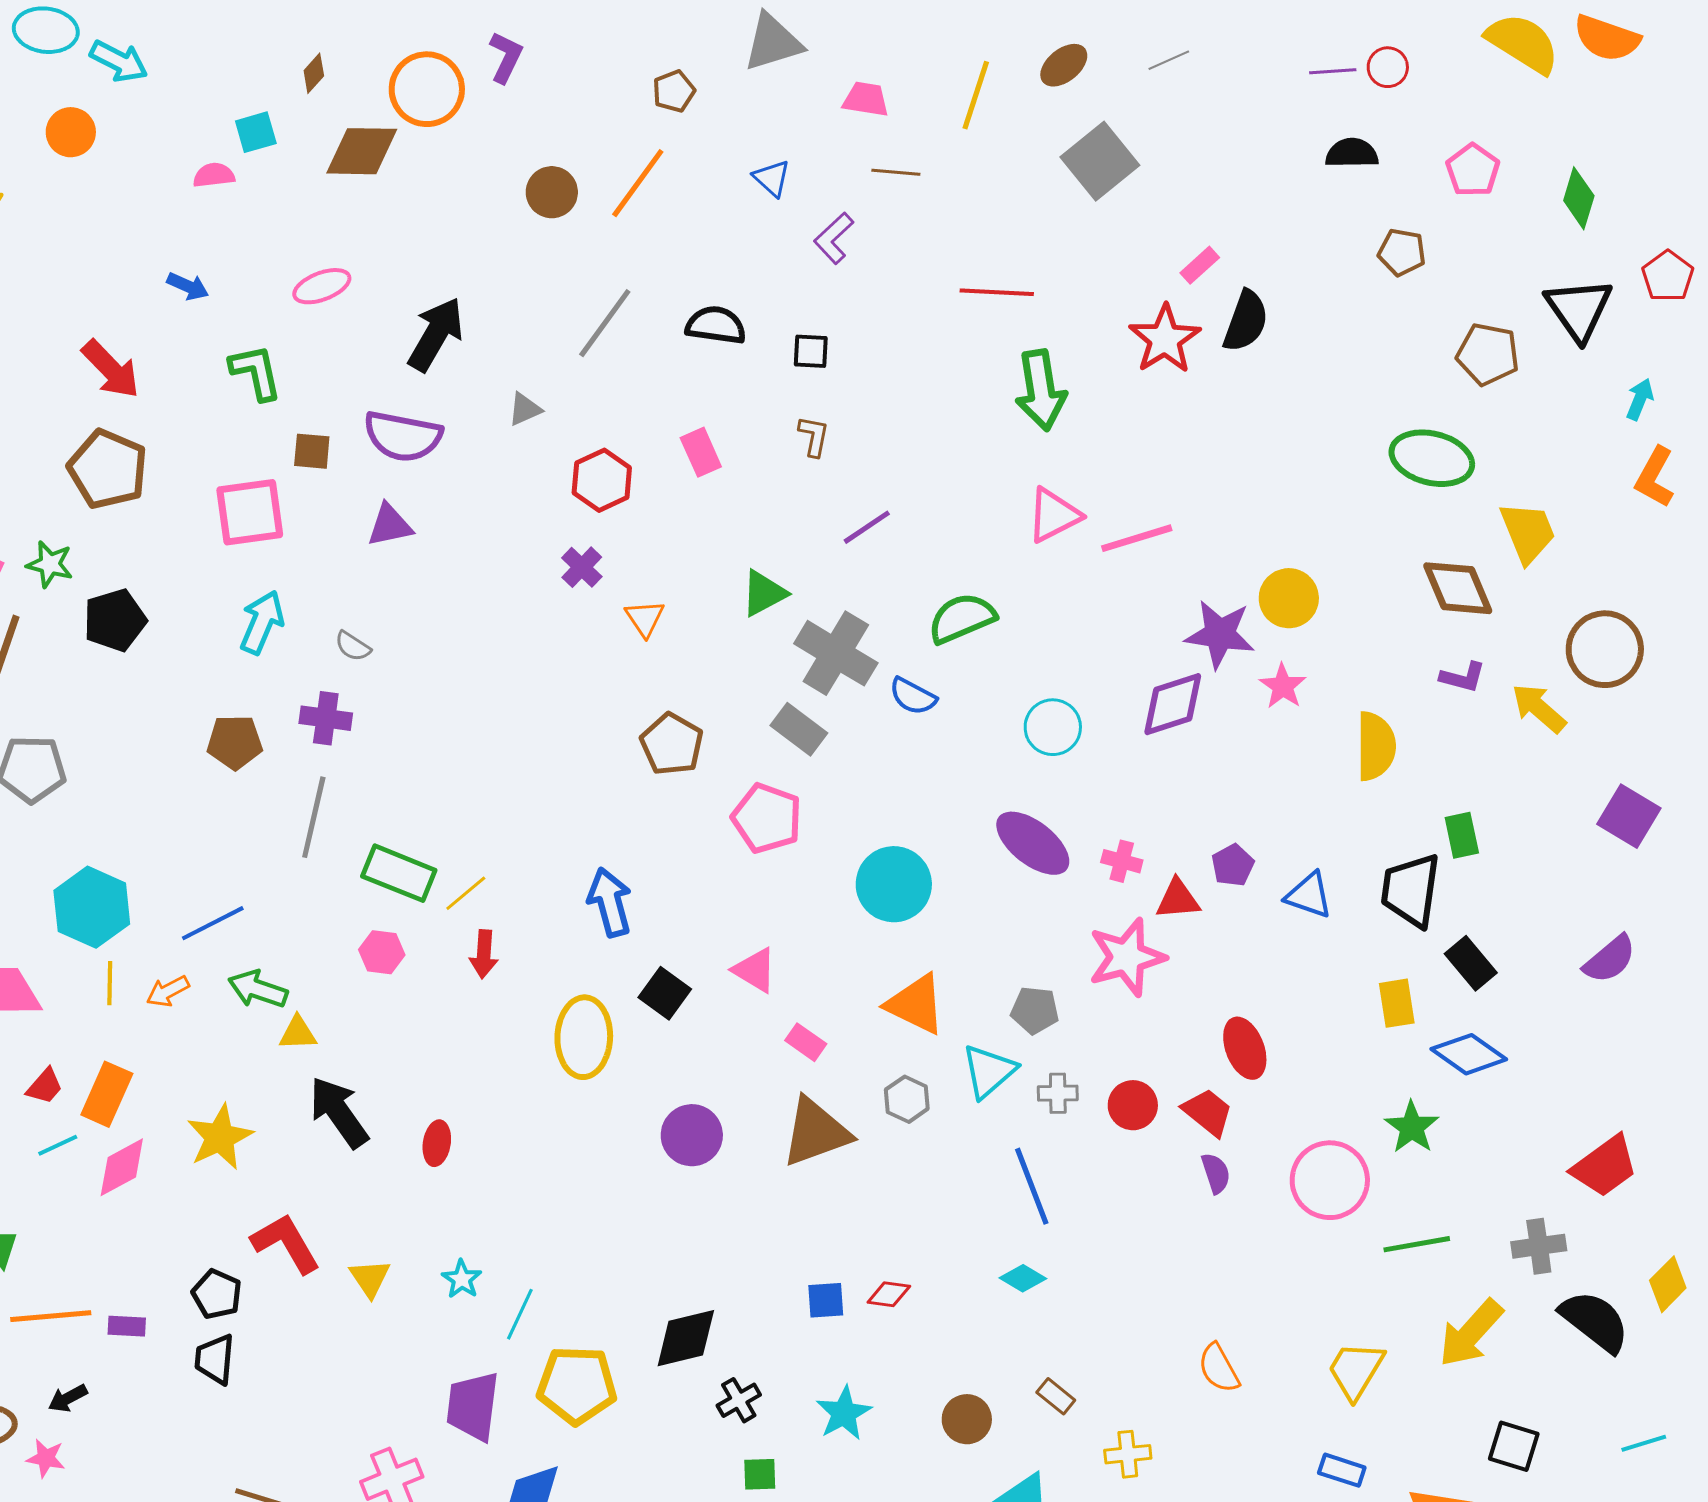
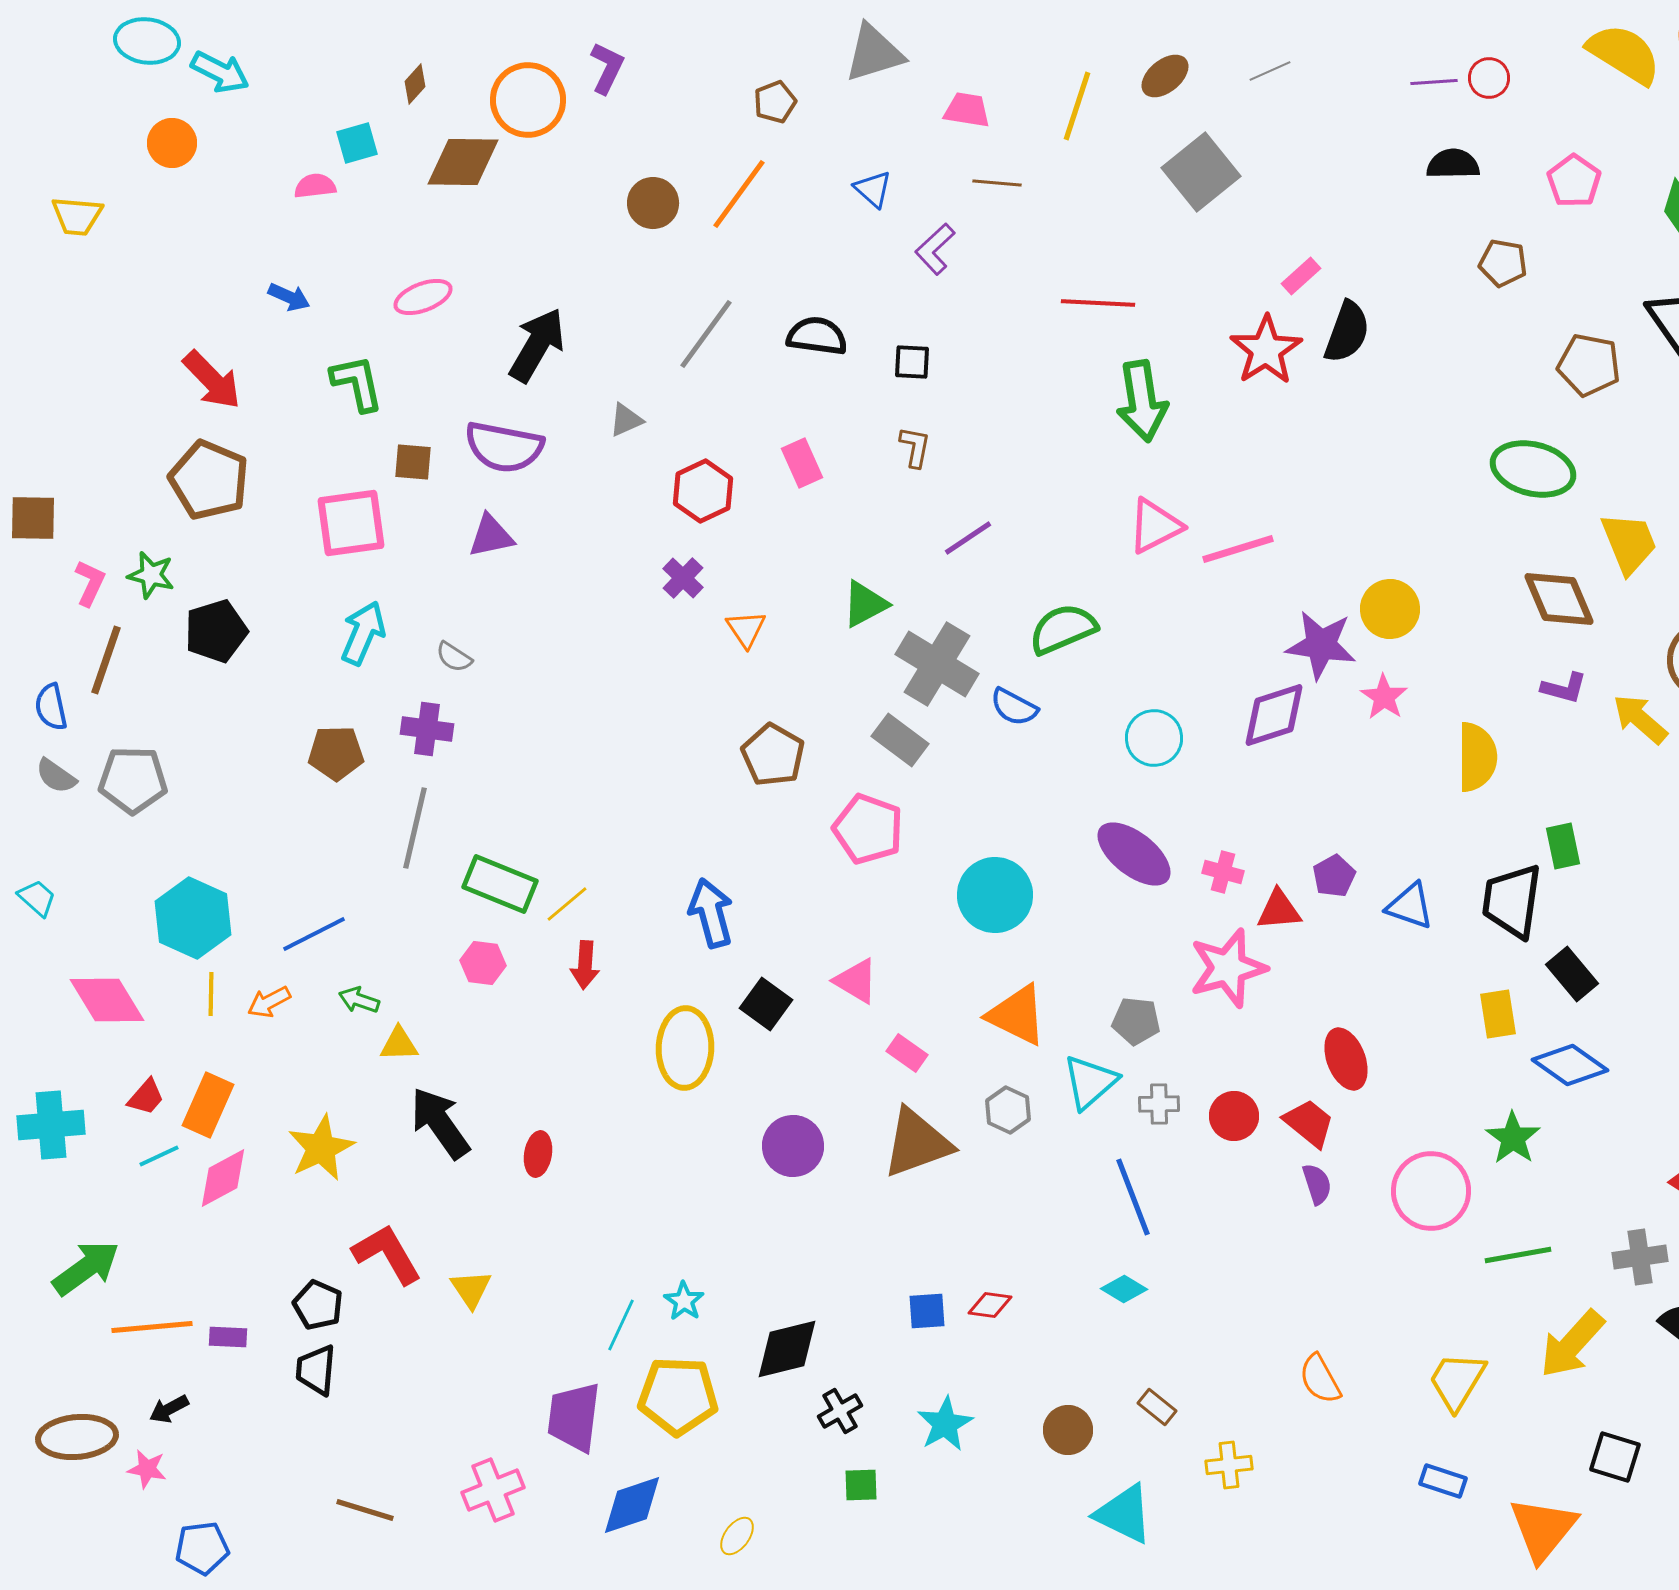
green arrow: (258, 989) -> (359, 1000), size x0.7
cyan star: (462, 1279) -> (684, 1301), moved

